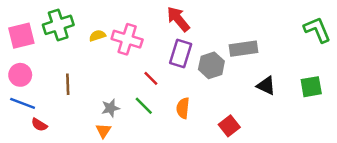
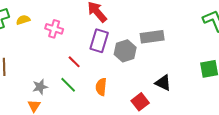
yellow semicircle: (97, 36) -> (23, 20), moved
pink cross: (127, 39) -> (54, 29), size x0.7
black triangle: (266, 86) -> (163, 83), moved

